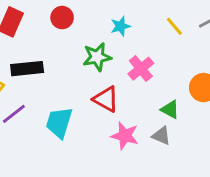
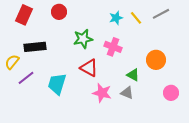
cyan star: (120, 26) -> (116, 18), moved
pink cross: (141, 69) -> (113, 47), turned -30

